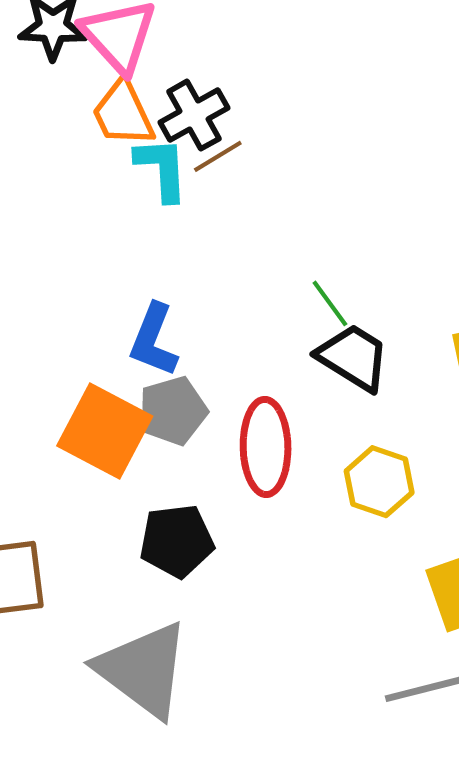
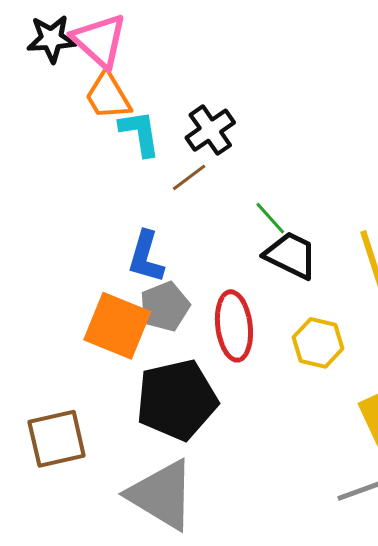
black cross: (194, 115) -> (210, 130), moved
brown line: (218, 156) -> (189, 177), moved
black pentagon: (177, 541) -> (177, 400), size x1.5

